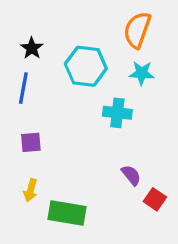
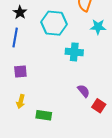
cyan star: (142, 73) -> (98, 27), moved
green rectangle: (67, 213) -> (44, 115), size x0.7

